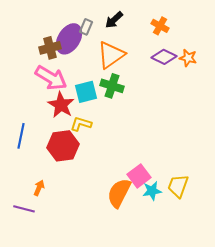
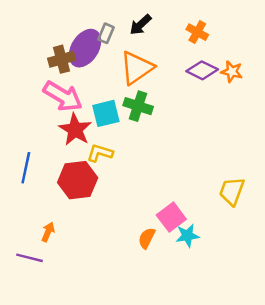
yellow trapezoid: (178, 186) -> (232, 191), moved
orange semicircle: (119, 193) -> (147, 238), size x0.6

